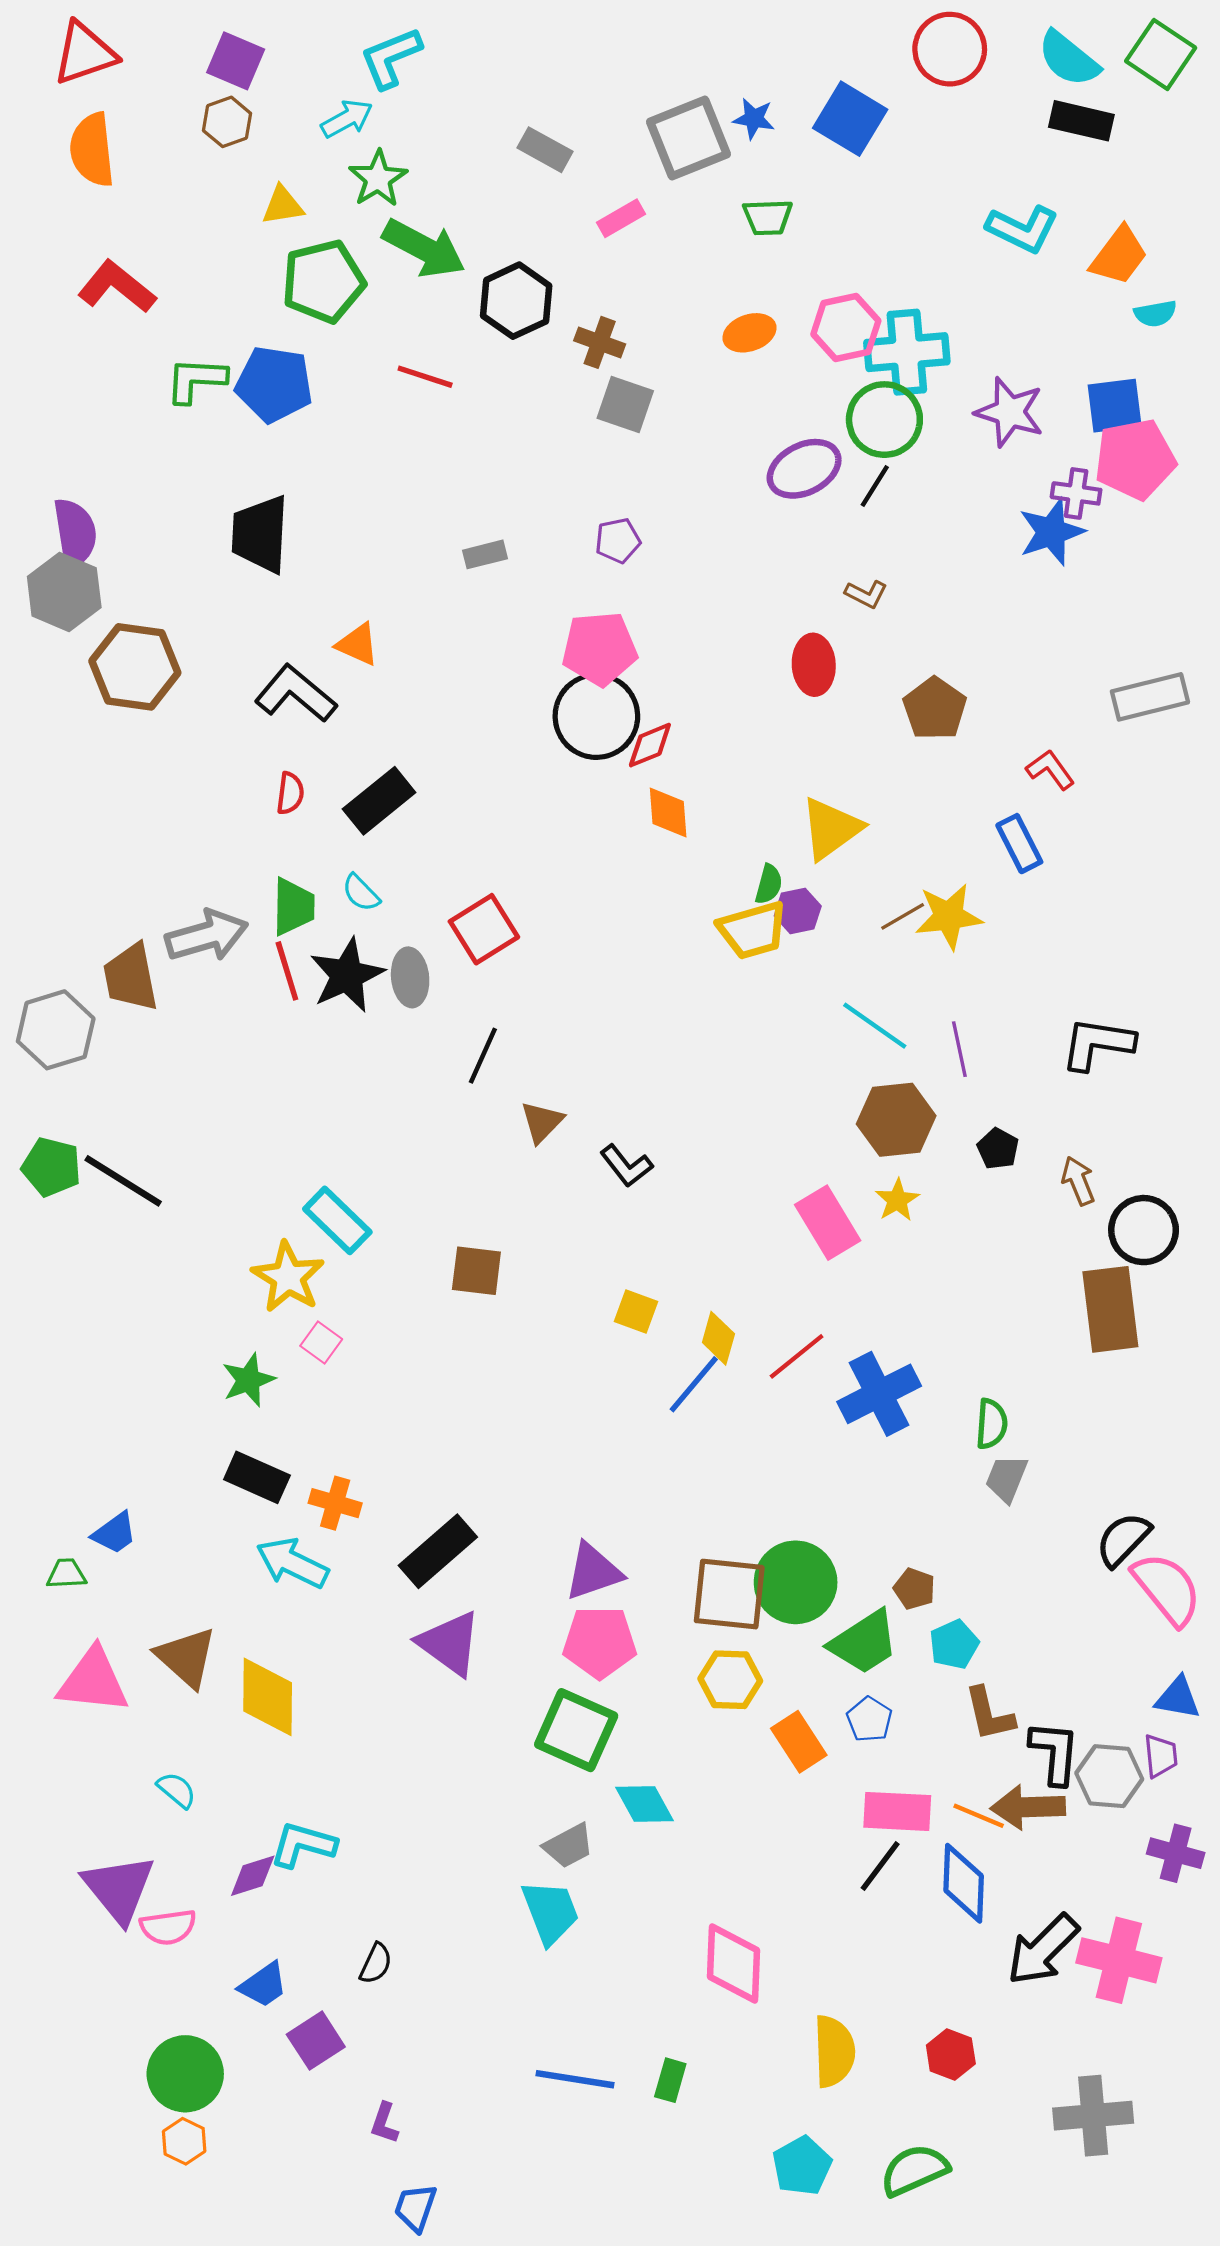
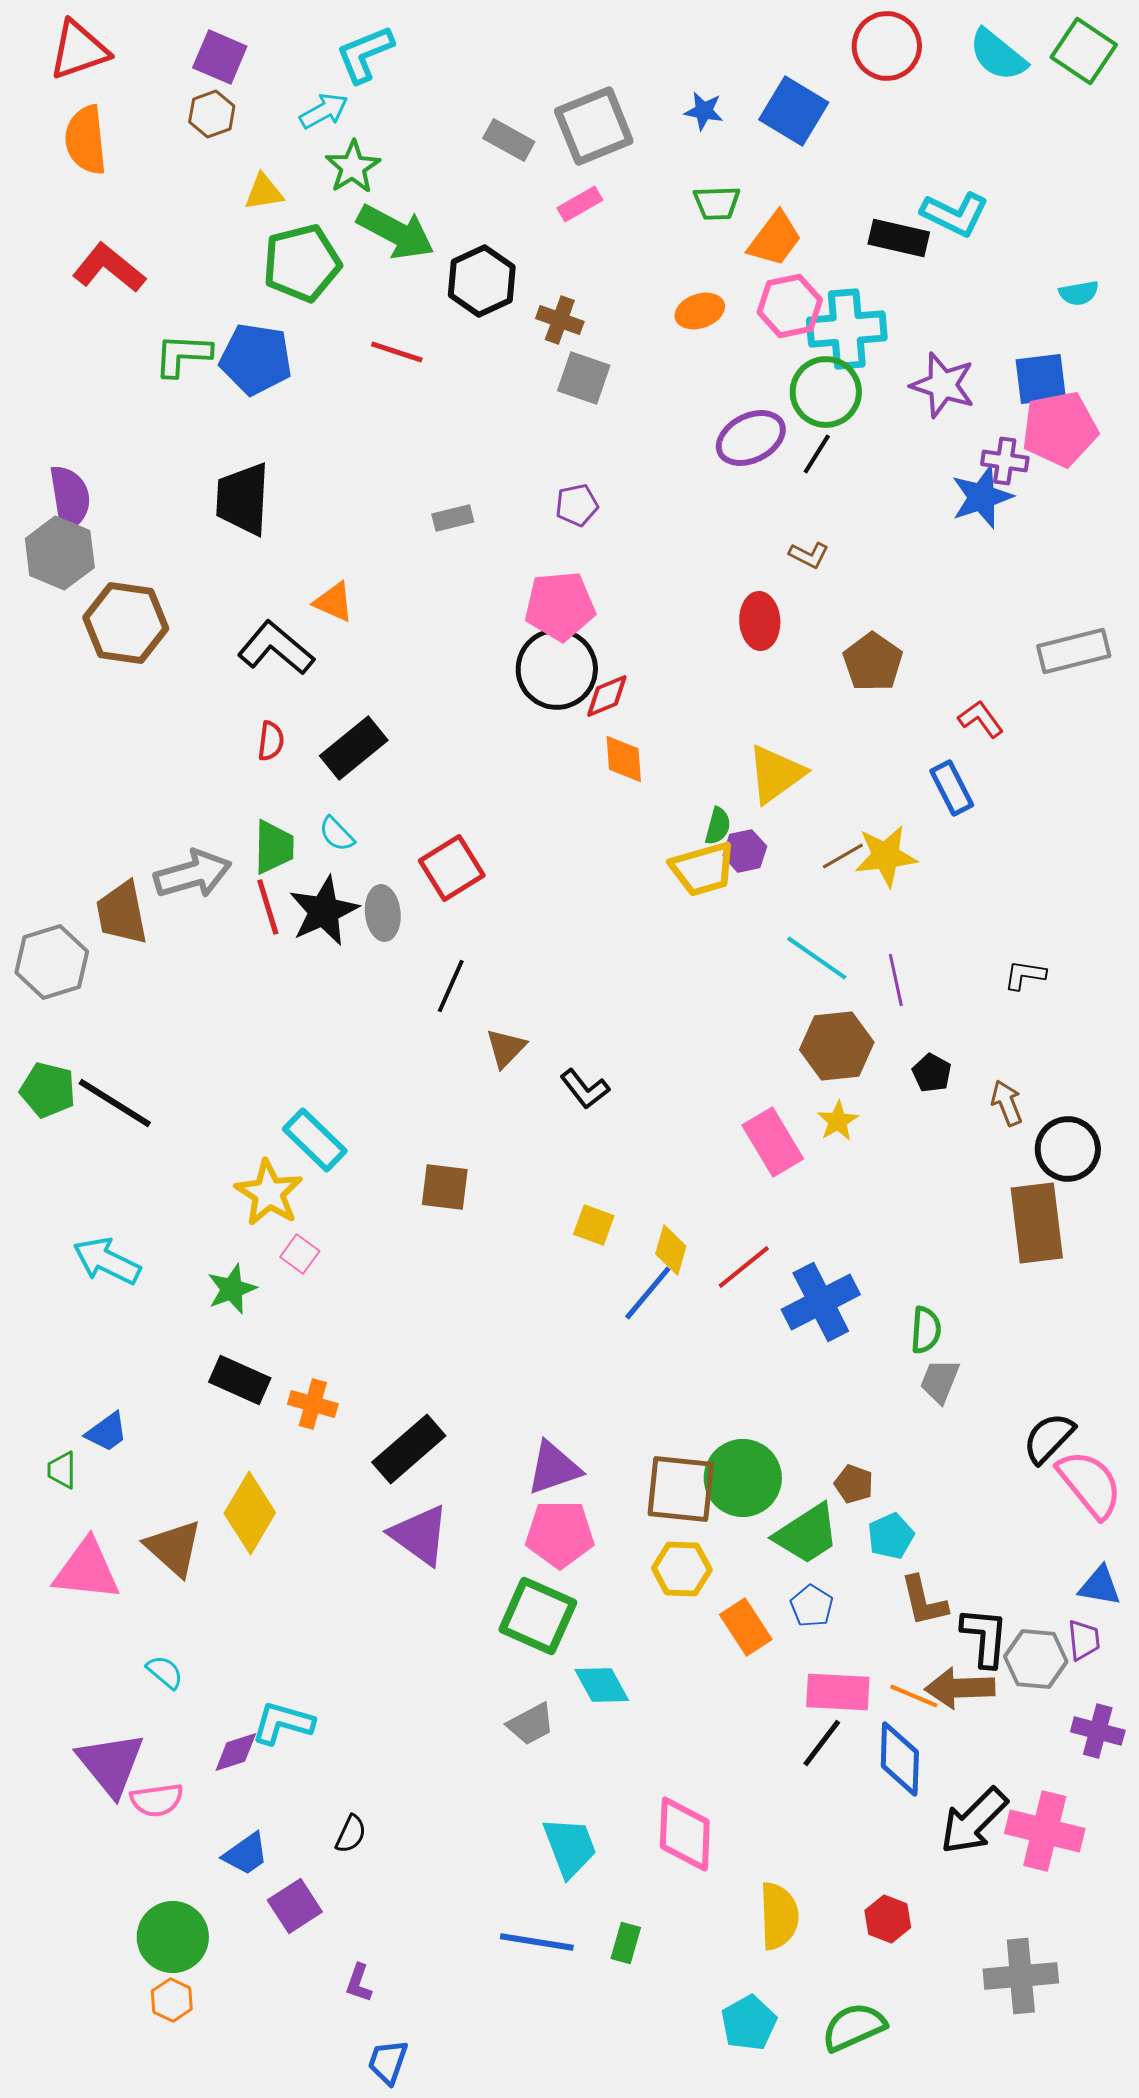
black rectangle: (1081, 121) -> (899, 238), moved
gray square: (688, 138) -> (594, 126), moved
orange trapezoid: (1119, 256) -> (775, 239), moved
black L-shape: (1097, 1044) -> (1025, 975), size x0.6
cyan arrow: (292, 1563) -> (107, 1261), moved
green trapezoid: (66, 1574) -> (62, 1470), turned -87
yellow diamond: (268, 1697) -> (250, 1513), moved, turned 30
cyan trapezoid: (550, 1912) -> (570, 1847), moved

